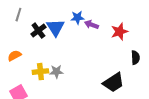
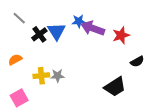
gray line: (18, 15) -> (19, 18), turned -64
purple arrow: (91, 25) -> (93, 28), size x1.6
black semicircle: (135, 58) -> (137, 62), turned 64

